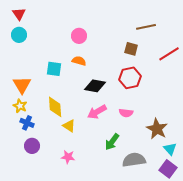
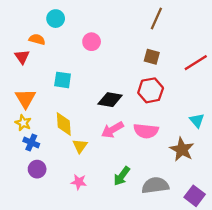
red triangle: (19, 14) -> (22, 57), moved
brown line: (146, 27) -> (156, 19), moved, turned -54
cyan circle: (19, 35) -> (56, 19), moved
orange semicircle: (79, 61) -> (37, 39), moved
pink semicircle: (126, 113) -> (146, 131), size x1.5
yellow triangle: (69, 126) -> (80, 146), turned 32
green arrow: (112, 142) -> (122, 176), moved
cyan triangle: (170, 149) -> (197, 120), moved

